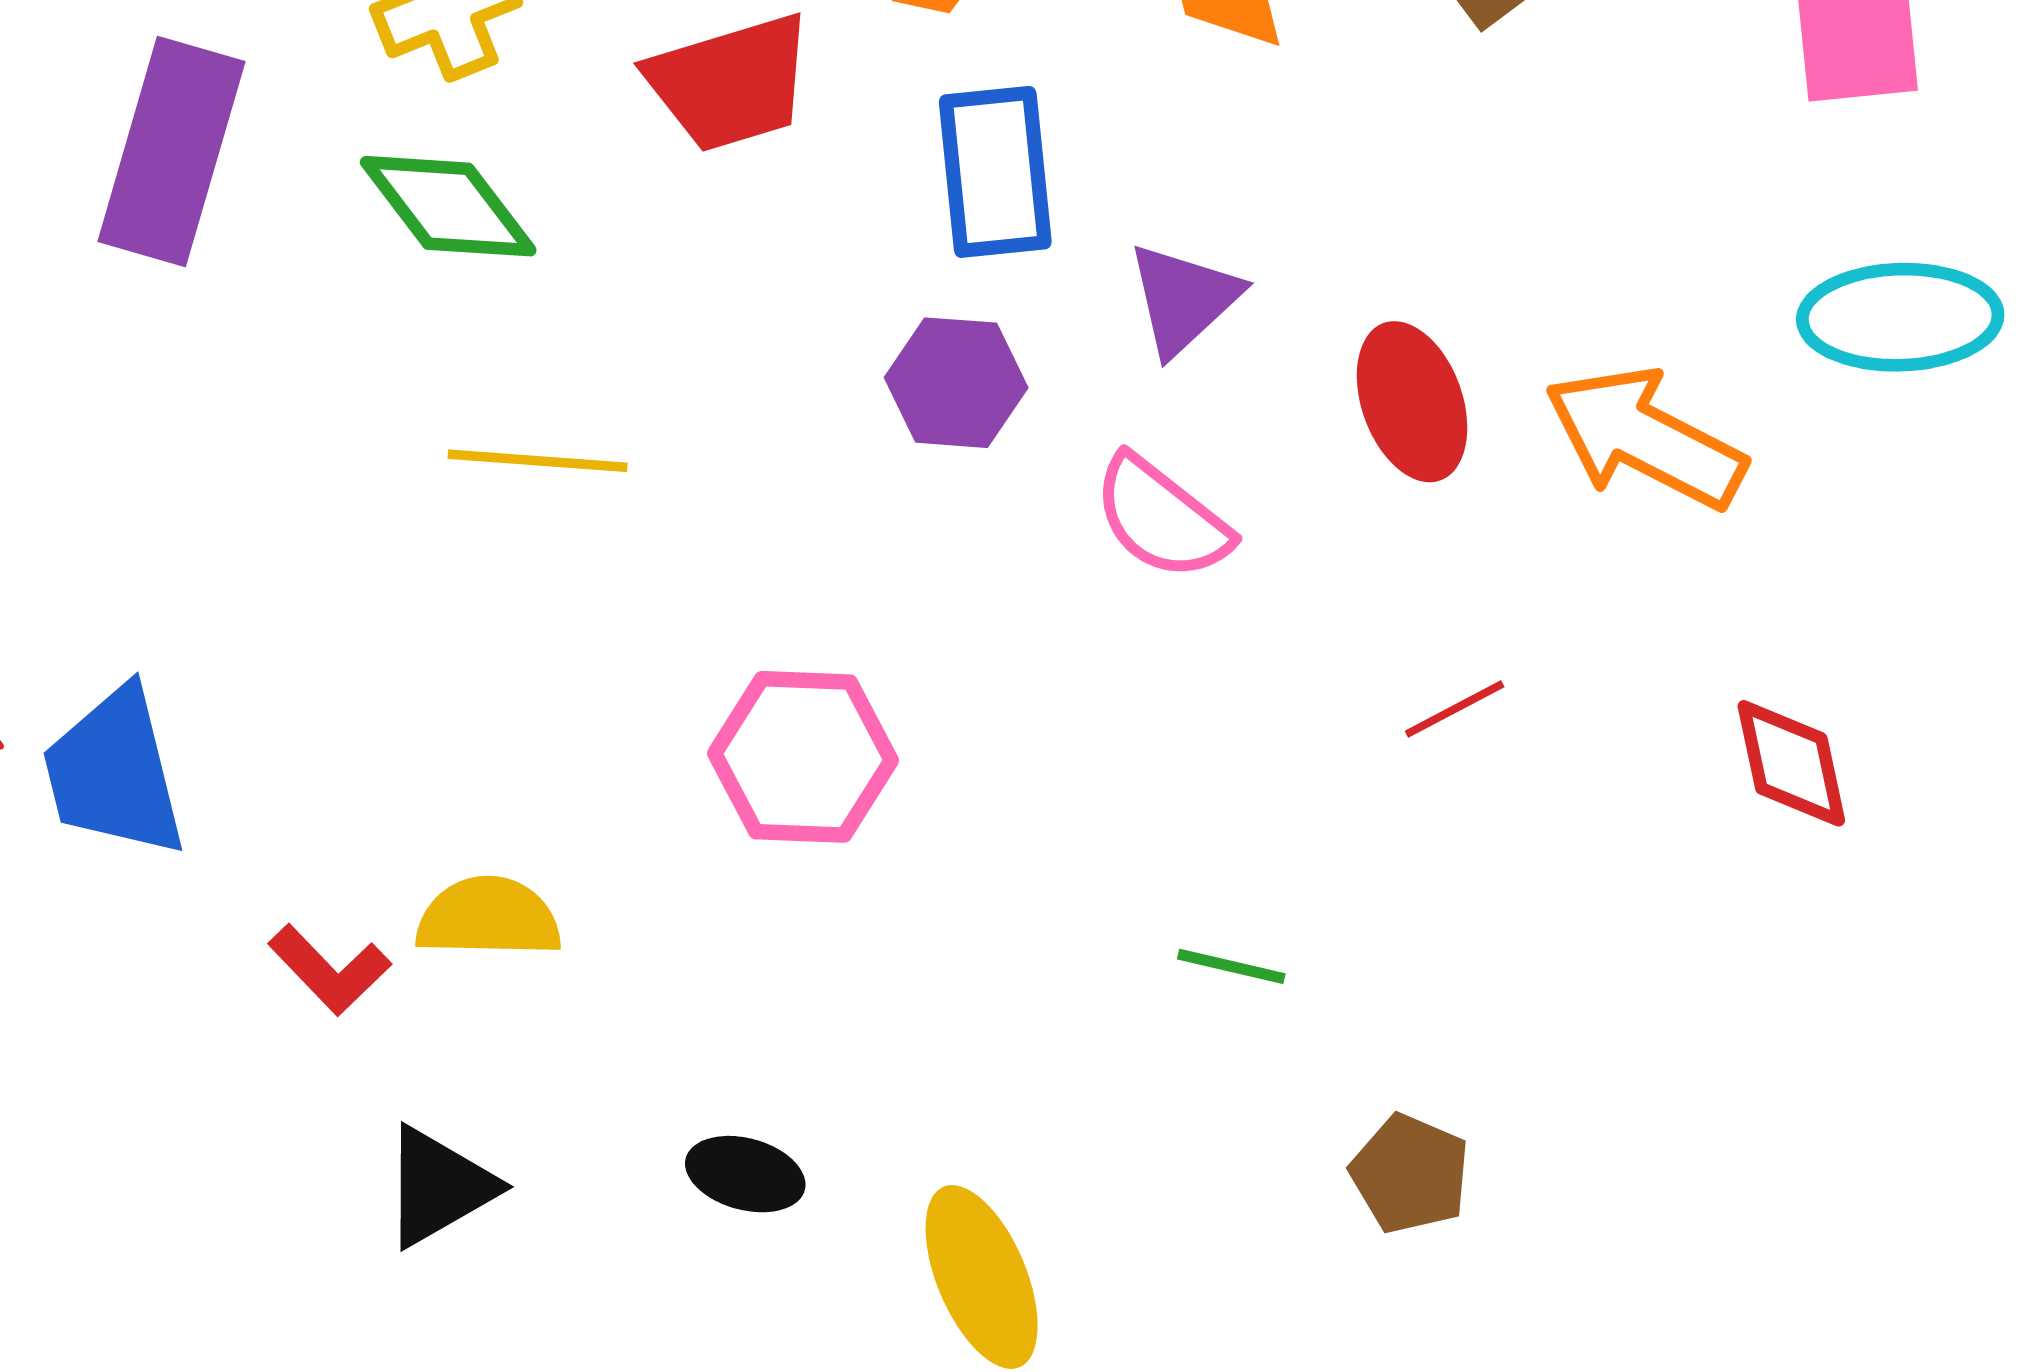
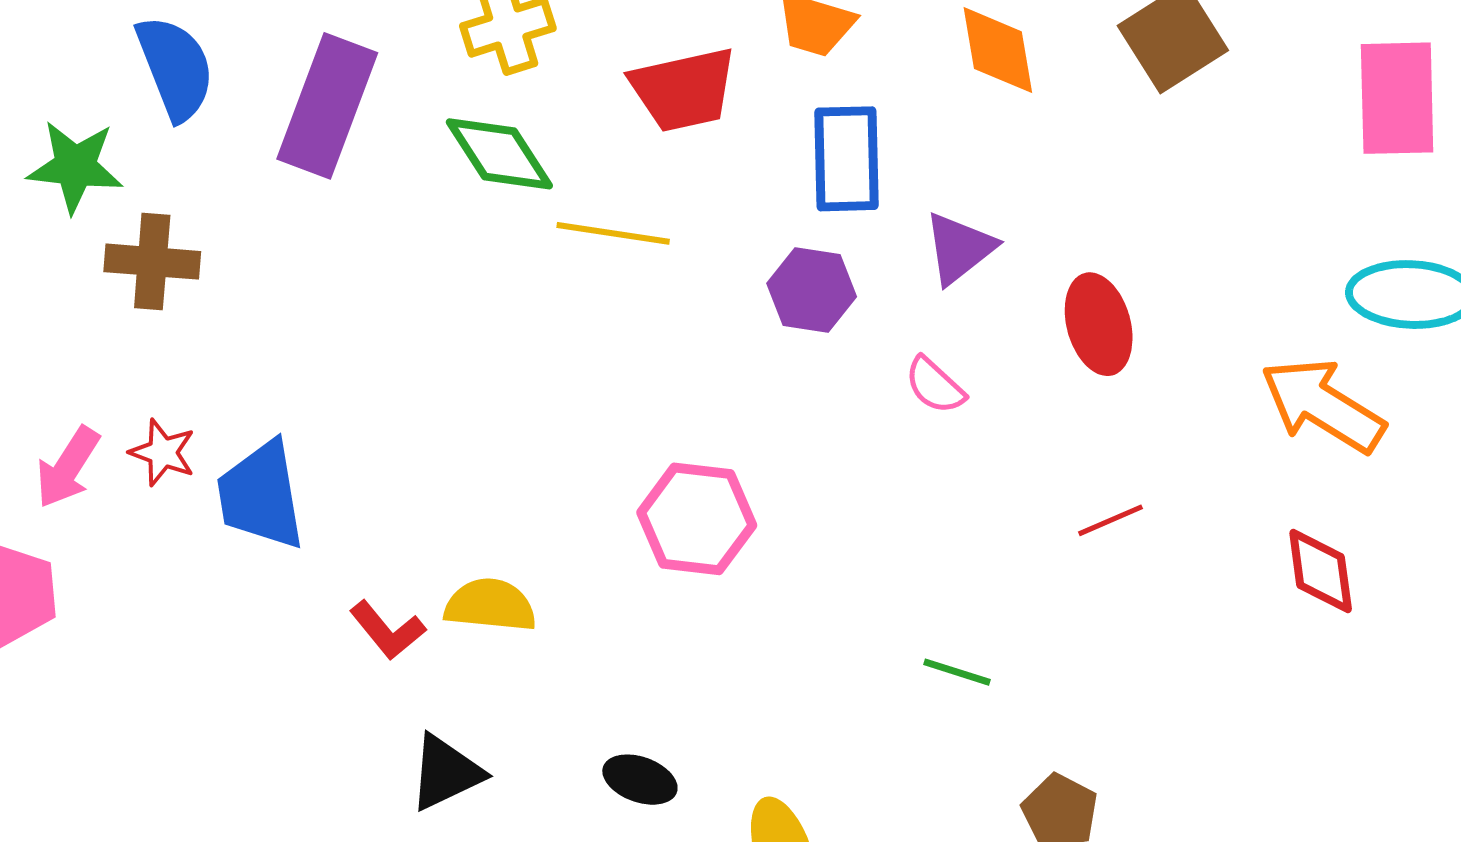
orange arrow: (1645, 438) -> (1323, 405), moved
yellow line: (538, 461) -> (613, 233), moved
pink semicircle: (1162, 518) -> (935, 385), size x0.7

